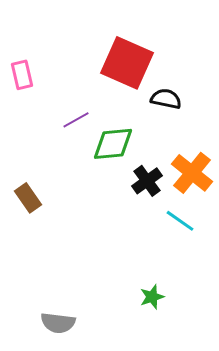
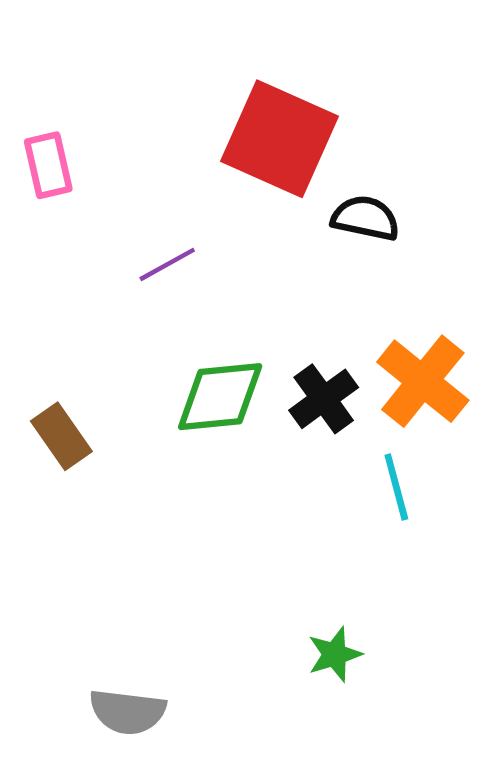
green diamond: (113, 144) -> (220, 397), moved
cyan line: (180, 221) -> (396, 487), turned 40

